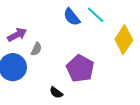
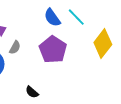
purple pentagon: (80, 68) -> (53, 50), moved

